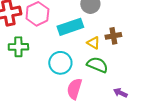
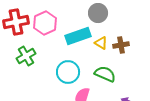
yellow triangle: (93, 43) -> (101, 43), moved
green cross: (18, 47) -> (26, 56), turned -30

